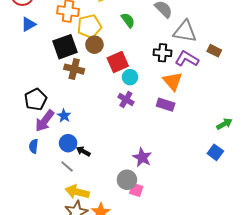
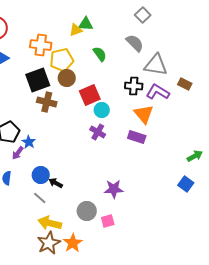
blue star: (64, 116) -> (29, 142), moved
purple arrow: (45, 121) -> (18, 153), size x0.6
purple star: (142, 157) -> (114, 189), turned -30
gray circle: (127, 180) -> (87, 211), moved
pink square: (136, 190) -> (108, 221), turned -32

